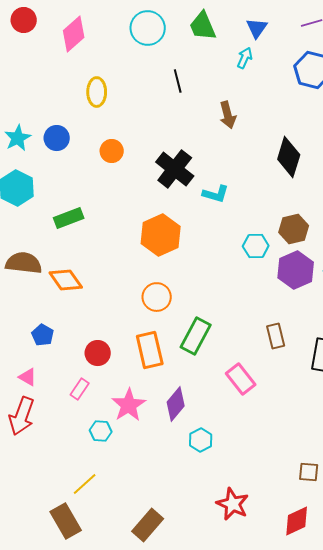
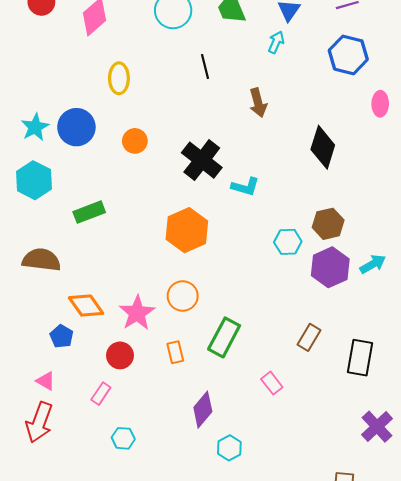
blue circle: (57, 138) -> (76, 127), size x1.4
orange diamond: (66, 280) -> (86, 306), moved
brown rectangle: (276, 336) -> (309, 337), turned 45
orange rectangle: (150, 350) -> (175, 352), size x0.6
pink rectangle: (241, 379) -> (272, 383), size x0.7
pink star: (129, 405) -> (137, 313), moved

